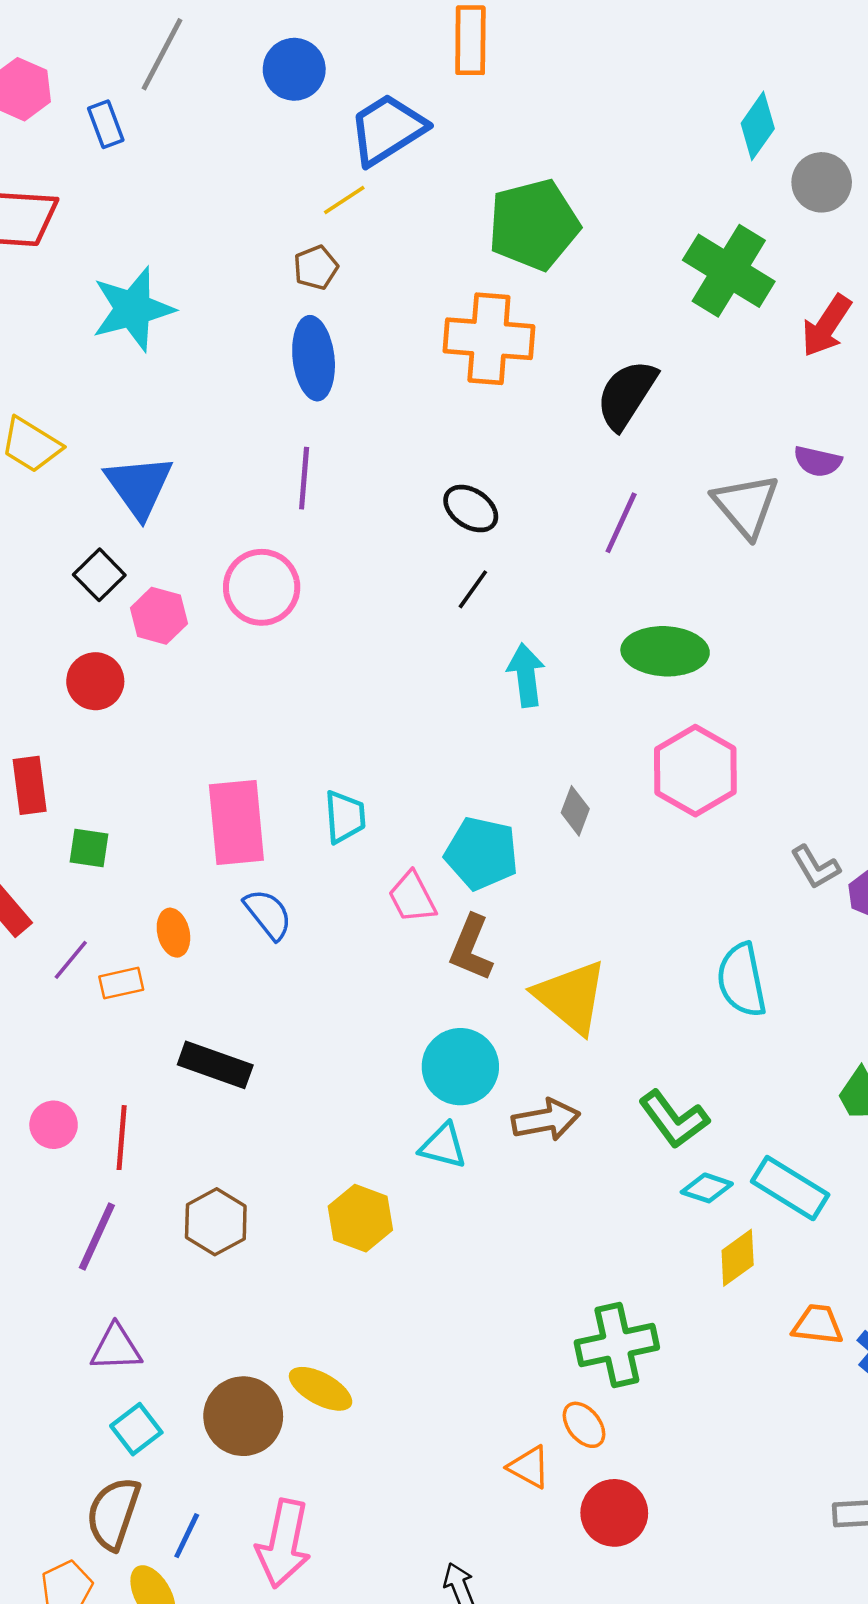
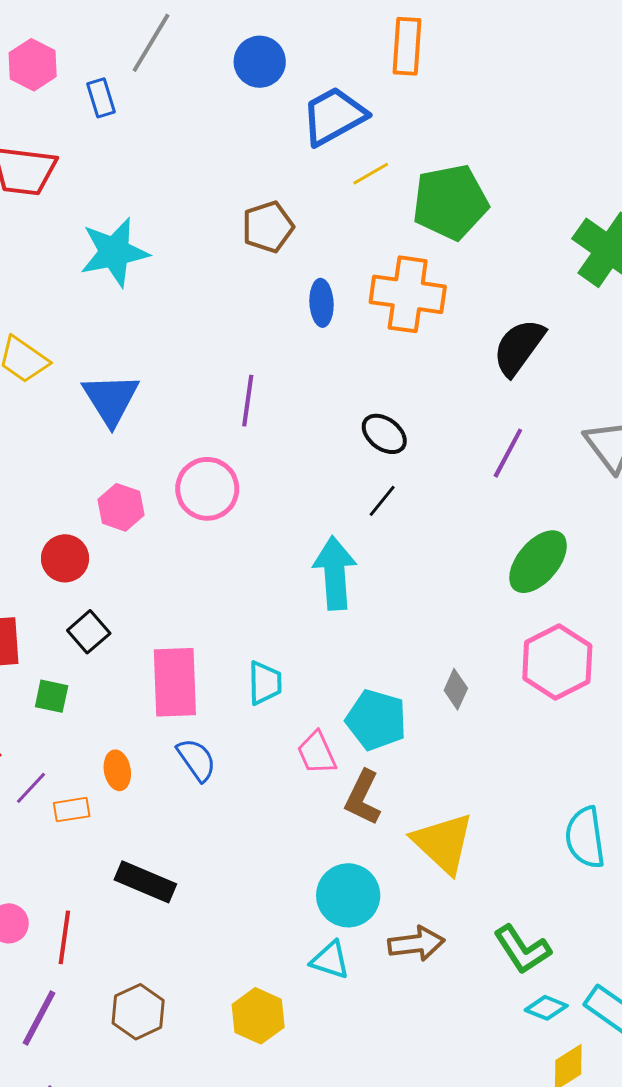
yellow line: (344, 200) -> (371, 174), moved
brown pentagon: (316, 268) -> (268, 227), size x1.4
blue ellipse: (314, 358) -> (322, 303), moved, size x0.7
black square: (99, 575) -> (89, 632), moved
green ellipse: (665, 651) -> (538, 562), turned -56
cyan arrow: (526, 675) -> (335, 573), moved, size x1.4

